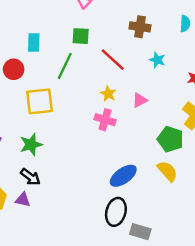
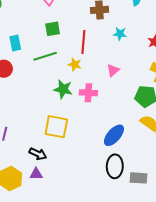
red line: (113, 60) -> (83, 42), turned 65
green line: (65, 66) -> (45, 56), turned 60
yellow star: (108, 94) -> (75, 65), moved
yellow square: (39, 101) -> (56, 127), moved, turned 30
green star: (31, 144) -> (63, 89), moved, turned -30

